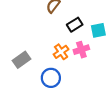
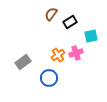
black rectangle: (75, 25) -> (70, 22), moved

